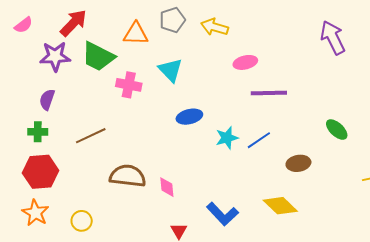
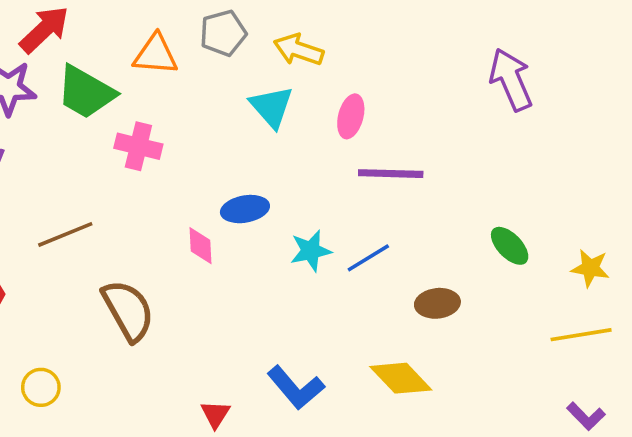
pink ellipse: (245, 62) -> (351, 116), turned -65
cyan triangle: (170, 70) -> (272, 107), moved
brown semicircle: (128, 176) -> (128, 310), turned 51
pink diamond: (167, 187) -> (201, 246), moved

